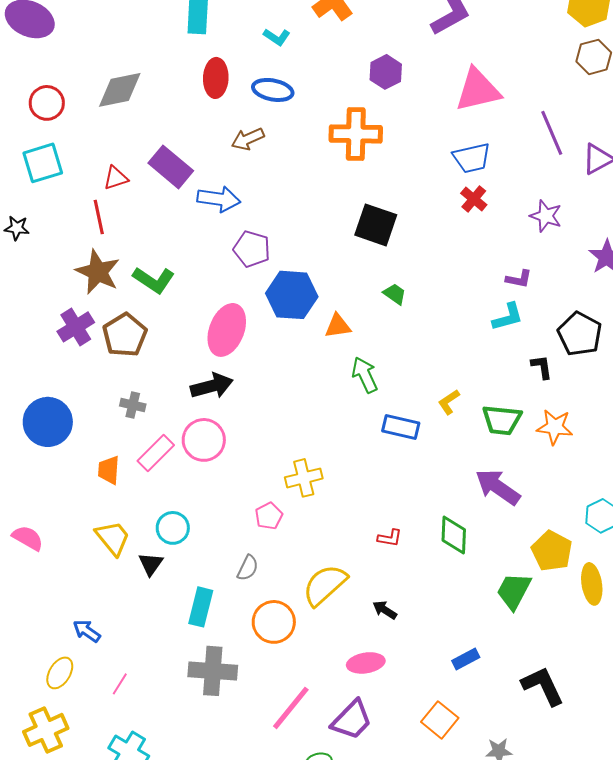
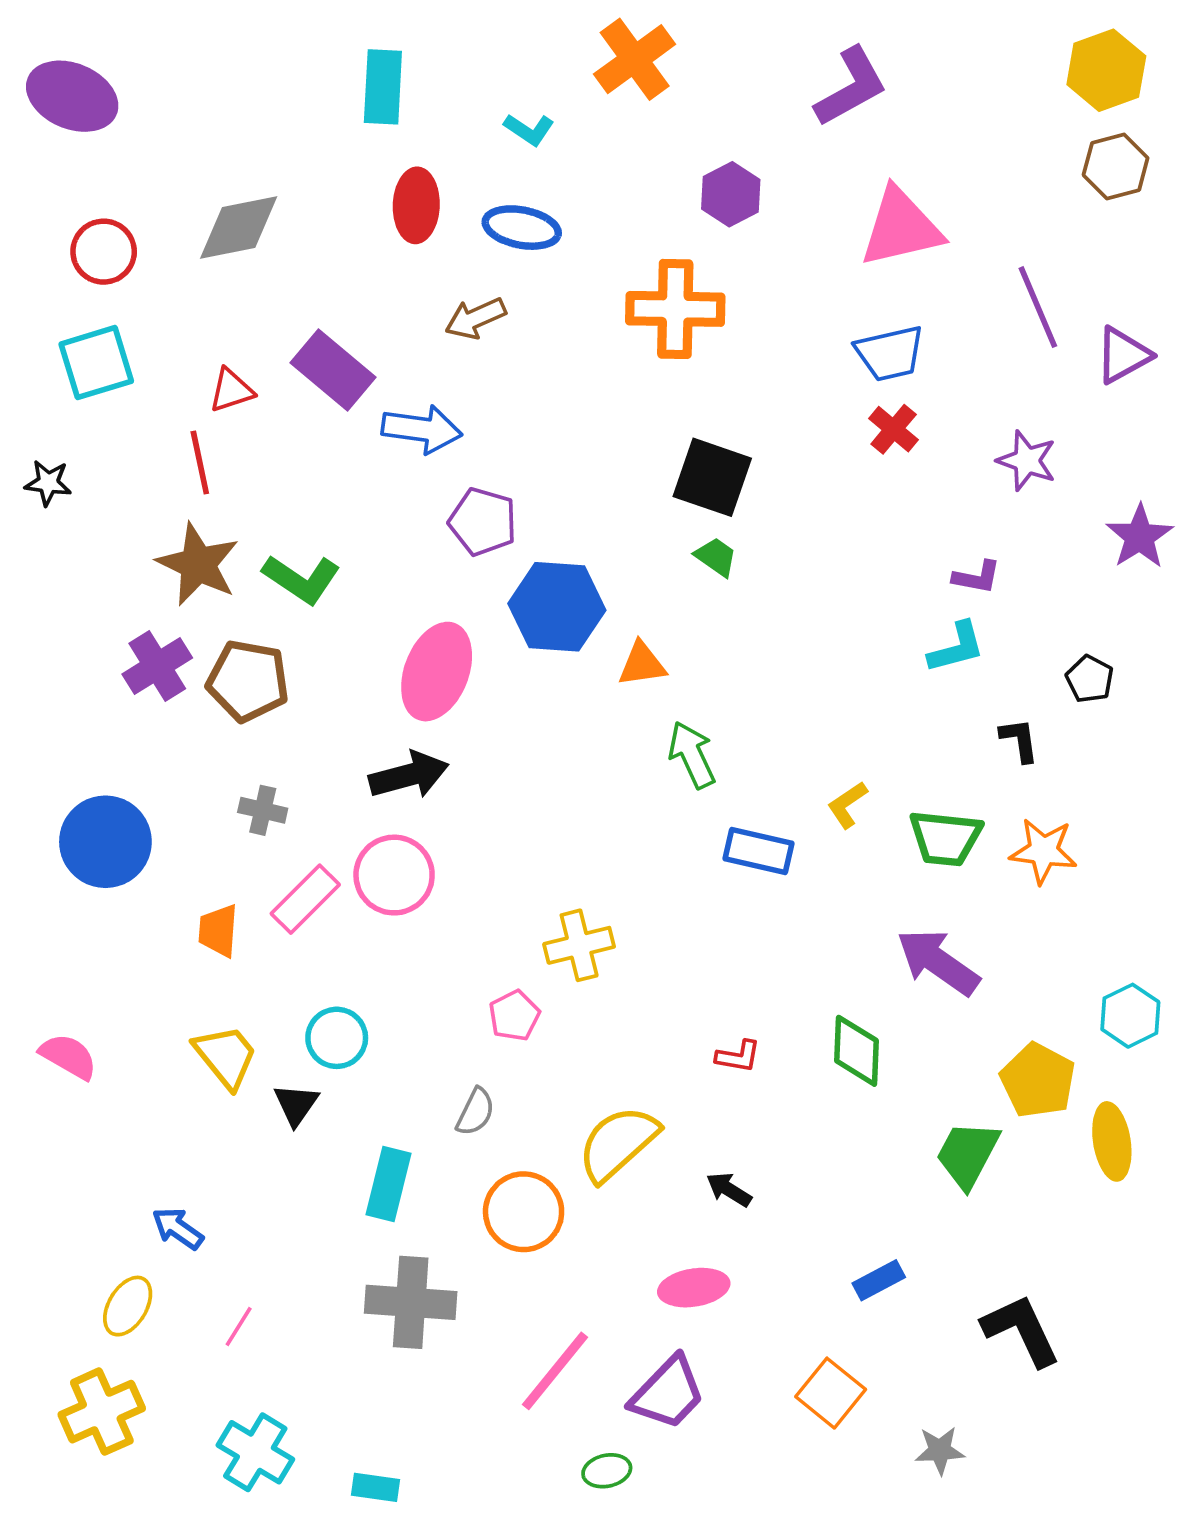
green trapezoid: (395, 294) -> (716, 557), moved
black pentagon: (580, 334) -> (1090, 679), size x0.6
brown pentagon: (125, 335) -> (248, 681), turned -30

